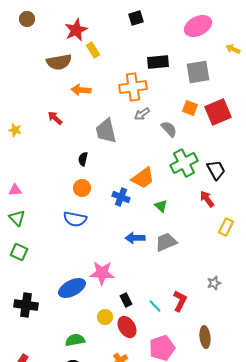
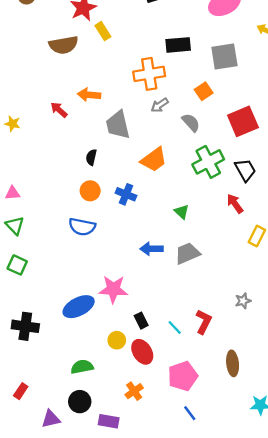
orange arrow: (81, 90) -> (89, 95), moved
orange square: (190, 108) -> (204, 91), moved, turned 35
red square: (218, 112) -> (243, 121), moved
orange trapezoid: (143, 178) -> (154, 160), moved
blue cross: (121, 197) -> (126, 194), moved

